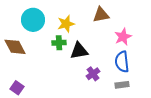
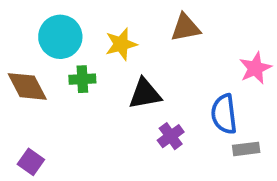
pink star: (123, 37) -> (255, 68), moved
green cross: (59, 43) -> (82, 79), moved
gray rectangle: (122, 85) -> (246, 149), moved

